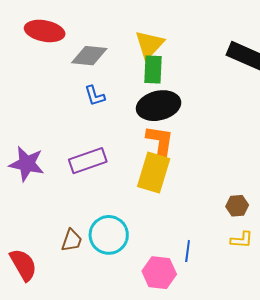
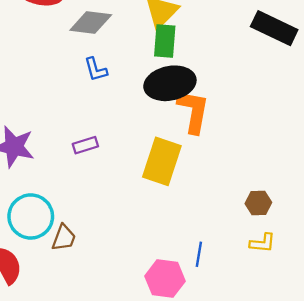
orange L-shape: (160, 144) -> (193, 111), moved
purple rectangle: (88, 161) -> (85, 145), size x0.6
cyan circle: (109, 235) -> (31, 216), moved

